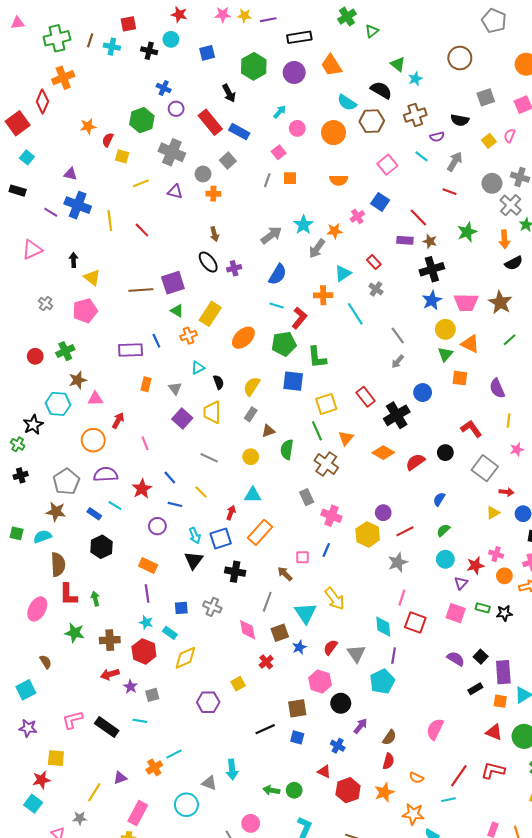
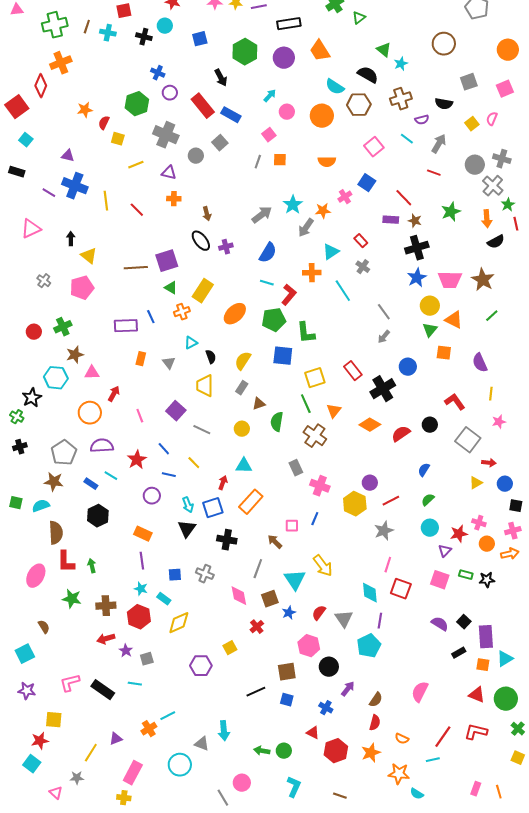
orange cross: (213, 194) -> (174, 199), moved
purple square: (182, 418) -> (176, 411), moved

